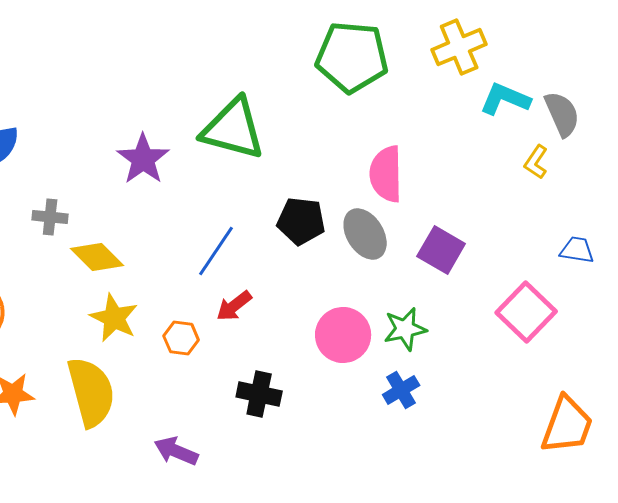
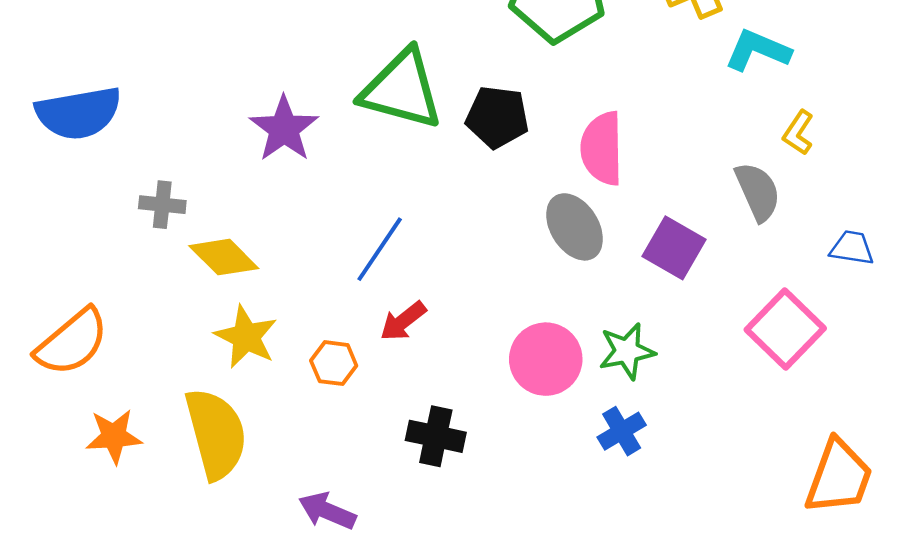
gray semicircle: (562, 114) -> (758, 192), moved
black pentagon: (301, 221) -> (497, 117), moved

